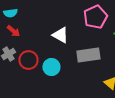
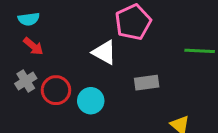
pink pentagon: (95, 17) -> (133, 22), moved
gray rectangle: (88, 55) -> (147, 83), size x0.7

